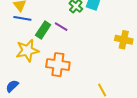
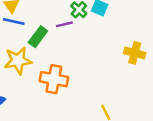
purple line: (61, 27) -> (64, 24), moved, turned -48

